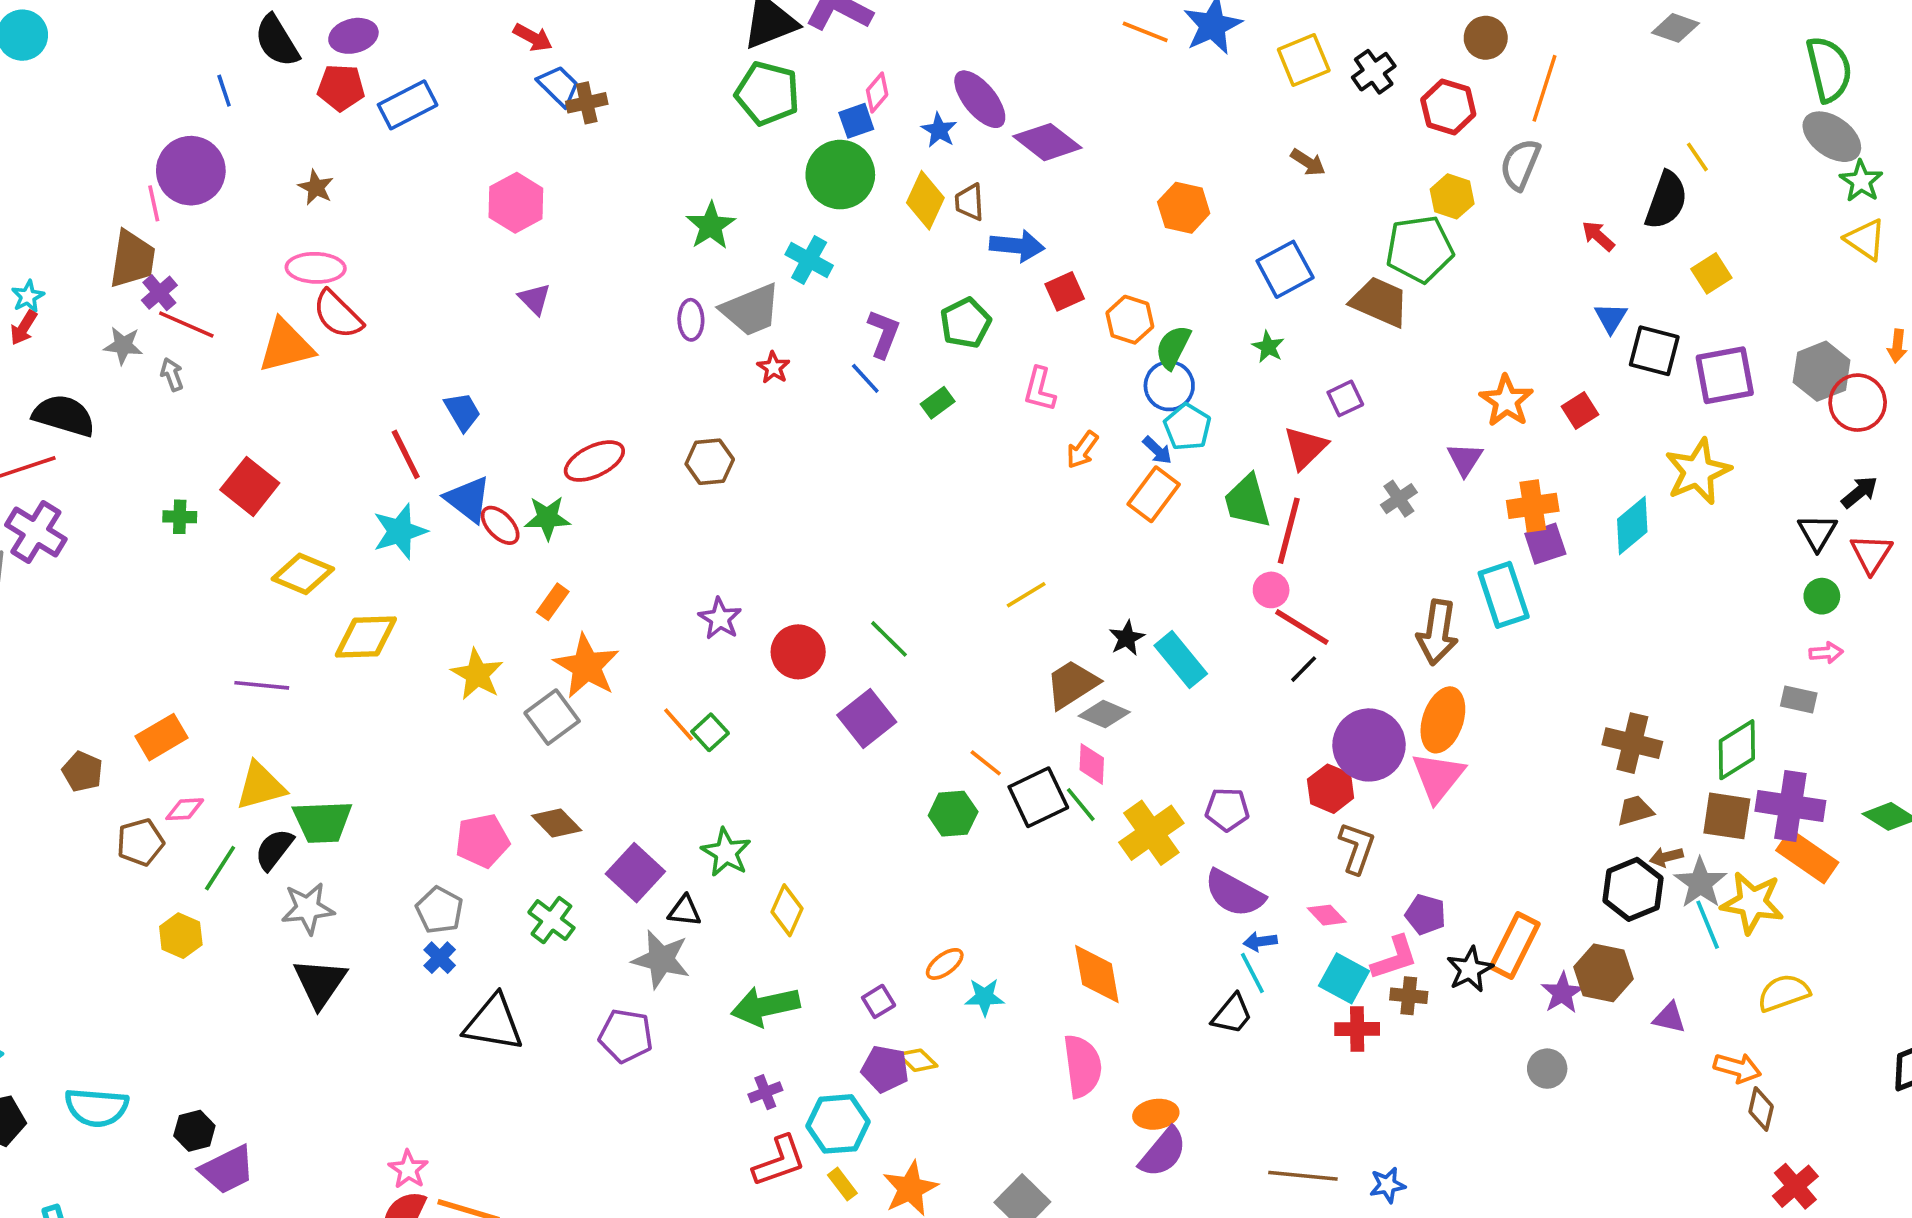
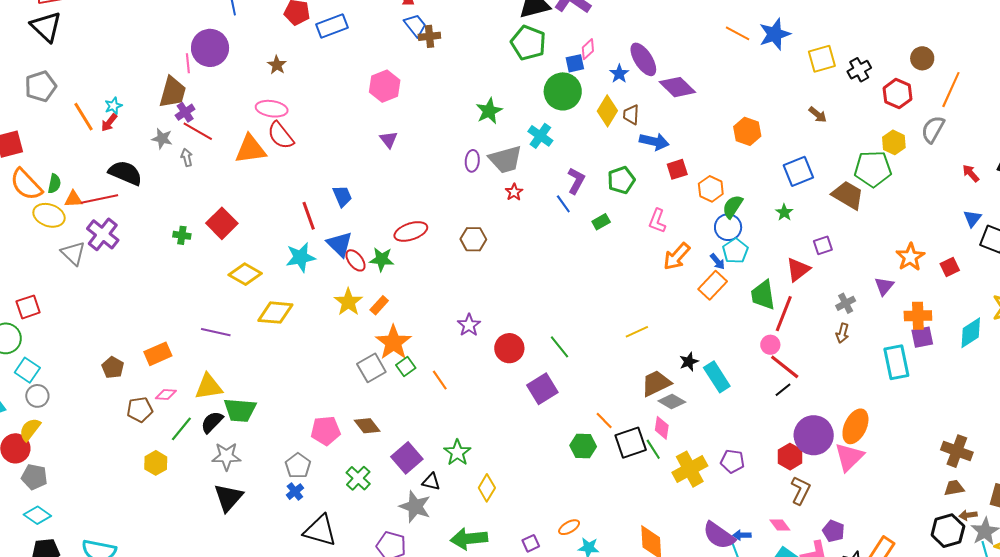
orange arrow: (1082, 450) -> (677, 256), size x1.4
brown arrow: (1437, 632) -> (842, 333), moved, size x0.6
yellow star: (477, 674) -> (348, 302), moved
green square: (710, 732) -> (406, 366), moved
purple semicircle: (1234, 893) -> (719, 535), moved

